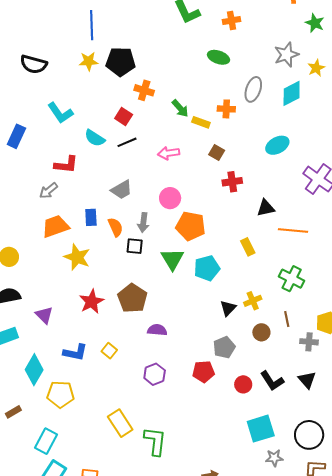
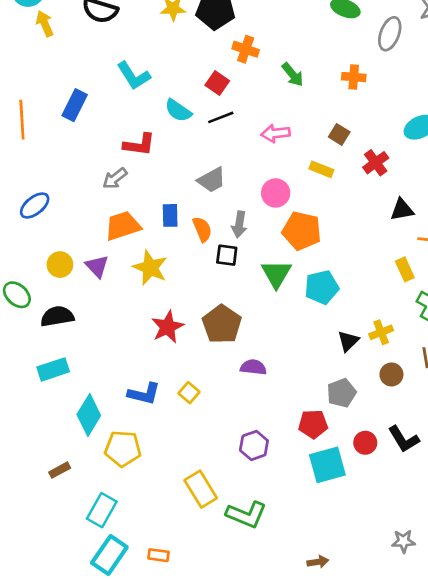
gray ellipse: (253, 89) -> (390, 34), moved
yellow rectangle: (201, 122) -> (321, 169), moved
red cross: (232, 182) -> (376, 163), moved, turned -30
yellow rectangle: (248, 247) -> (405, 269), moved
purple triangle: (44, 315) -> (97, 266), moved
purple hexagon: (155, 374) -> (254, 445), moved
cyan square: (261, 429) -> (327, 465), moved
green L-shape: (155, 441) -> (246, 515), turned 104

